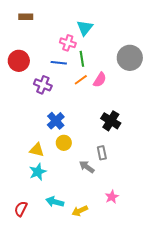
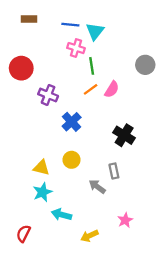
gray circle: (130, 58) -> (145, 65), size x0.7
blue line: (59, 63) -> (70, 25), moved
blue cross: (56, 121) -> (72, 122), moved
cyan arrow: (55, 202) -> (61, 215), moved

